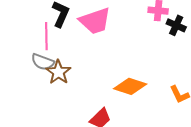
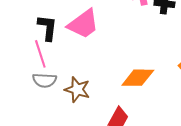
brown star: (58, 72) -> (77, 90), moved

